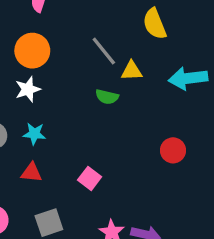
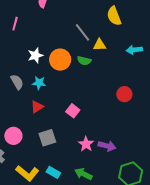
orange circle: (32, 51) -> (60, 60), moved
cyan arrow: (188, 78) -> (134, 50), size x0.7
red triangle: (31, 173) -> (37, 107), turned -40

